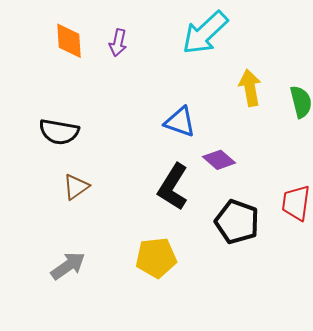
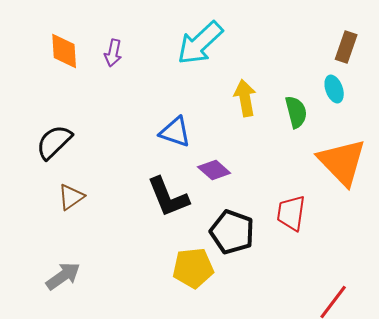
black semicircle: (59, 132) -> (54, 142), turned 126
black L-shape: (173, 187) -> (168, 197), turned -54
yellow pentagon: (156, 258) -> (193, 268), moved

